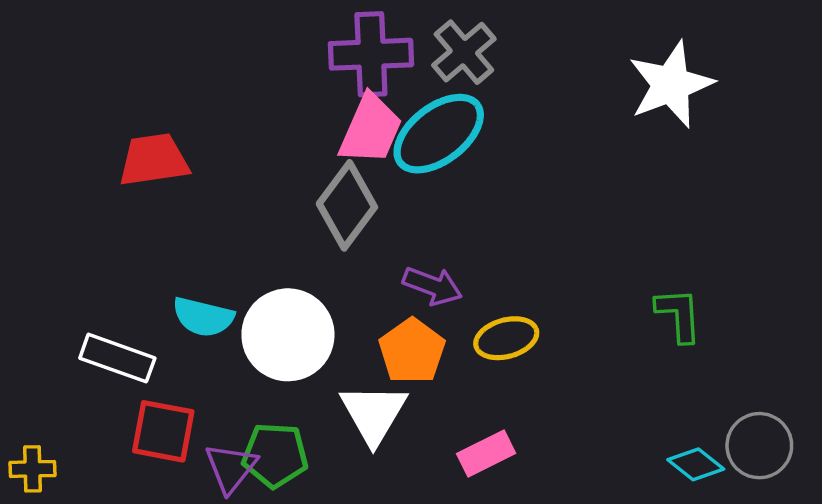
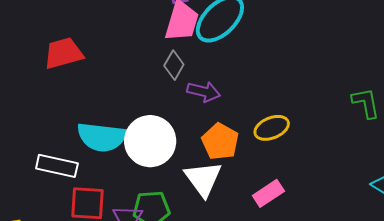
gray diamond: (347, 205) -> (174, 65), size x0.6
purple arrow: (433, 286) -> (204, 92), moved
cyan semicircle: (203, 317) -> (102, 137), size x1.4

